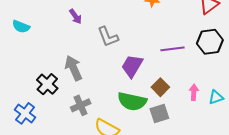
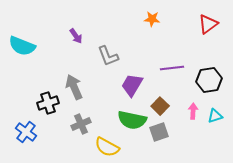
cyan semicircle: (21, 27) -> (22, 46), size x1.5
black hexagon: (210, 42) -> (209, 80), moved
black cross: (47, 84) -> (48, 103), turned 30

